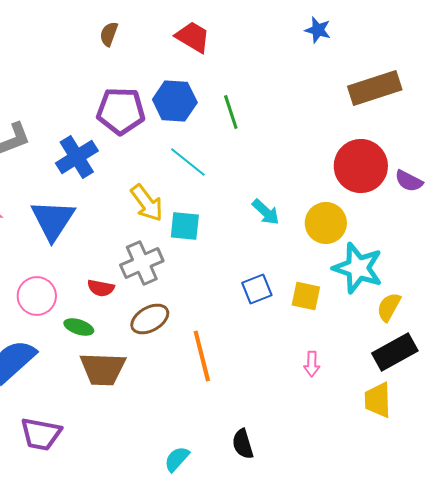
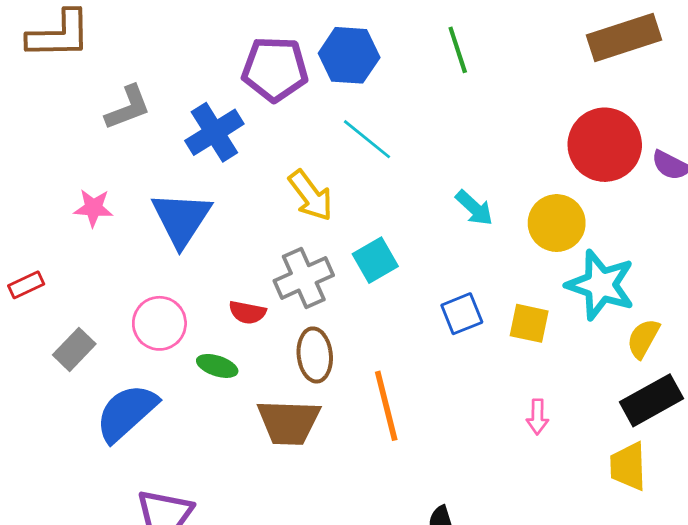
green line: (231, 112) -> (458, 50), moved
cyan square: (185, 226) -> (375, 260), moved, turned -36
brown ellipse: (150, 319) -> (315, 355), turned -66
brown trapezoid: (103, 369) -> (289, 422), moved

